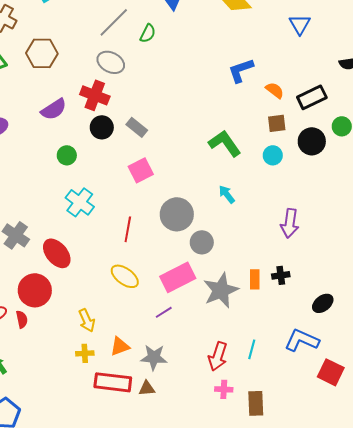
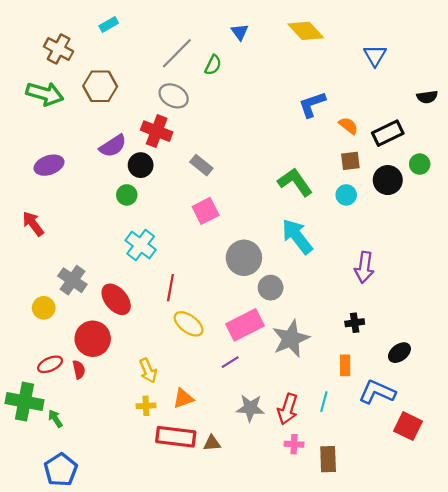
black circle: (102, 127) -> (141, 165), moved
cyan arrow: (227, 194) -> (297, 236), size x1.8
red line: (128, 229) -> (170, 288), moved
orange rectangle: (255, 279) -> (345, 365), moved
gray star: (154, 357) -> (250, 408), moved

